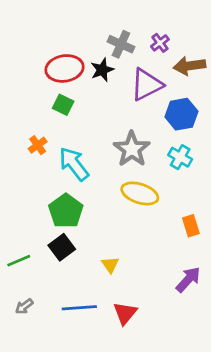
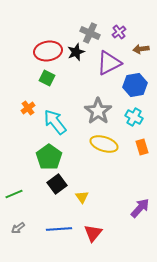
brown arrow: (190, 66) -> (141, 49), size x0.7
orange rectangle: (191, 226) -> (142, 147), moved
black square: (62, 247) -> (57, 184), moved

